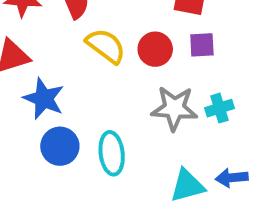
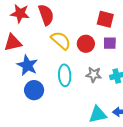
gray star: (174, 108) -> (94, 75), size x0.7
cyan ellipse: (112, 153) -> (65, 75), moved

